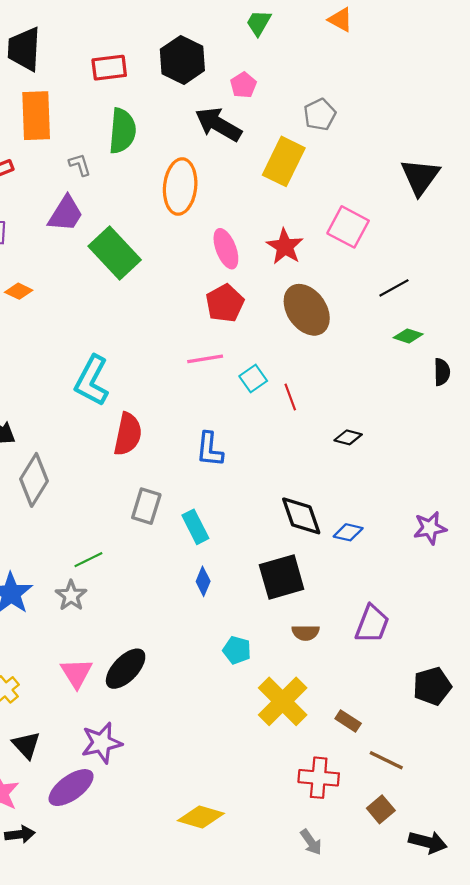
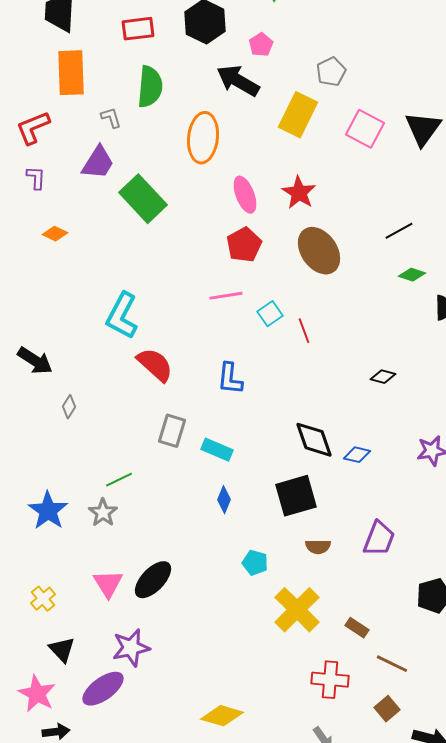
pink square: (348, 227) -> (365, 129), moved
red semicircle: (128, 434) -> (155, 365), turned -60
black diamond: (348, 437) -> (383, 377), moved
gray diamond: (34, 480) -> (69, 407), size x0.5
cyan rectangle: (195, 527) -> (217, 450), turned -40

